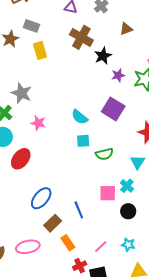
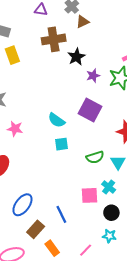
brown triangle: (126, 29) -> (83, 22), moved
brown cross: (81, 37) -> (54, 39), turned -35
green semicircle: (104, 154) -> (95, 157), moved
cyan star: (128, 245) -> (109, 236), moved

